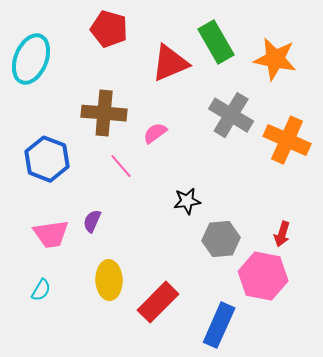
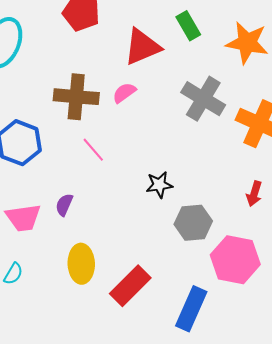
green rectangle: (216, 42) -> (188, 26), size x0.7
pink semicircle: (155, 133) -> (124, 93), moved
red arrow: (282, 234) -> (254, 194), moved

